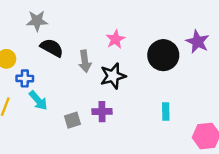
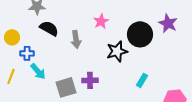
black star: (113, 76) -> (117, 51), moved
cyan rectangle: (166, 112) -> (142, 80), turned 32
gray square: (73, 120) -> (66, 87), size x1.5

